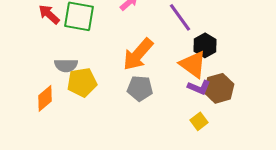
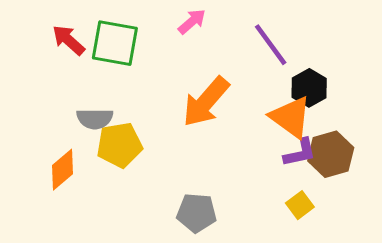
purple L-shape: (199, 87) -> (300, 153), turned -35
gray pentagon: (140, 88) -> (197, 213), moved

